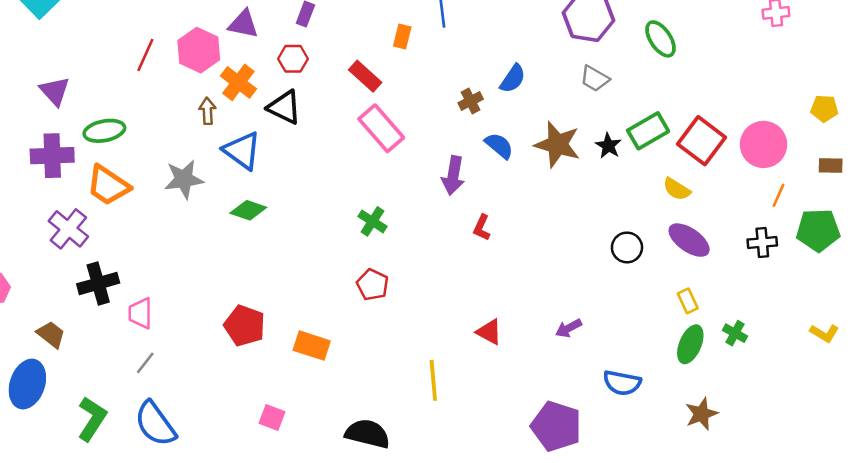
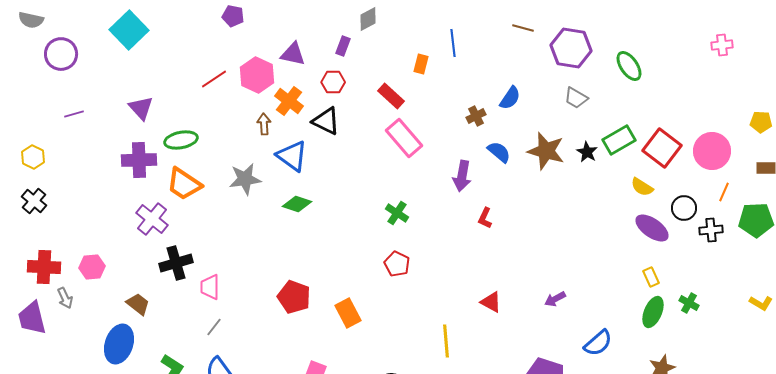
red line: (145, 55) -> (214, 79), turned 32
black circle: (627, 247) -> (684, 208), moved
orange rectangle: (312, 346) -> (348, 313), turned 44
blue semicircle: (622, 383) -> (598, 343), turned -52

